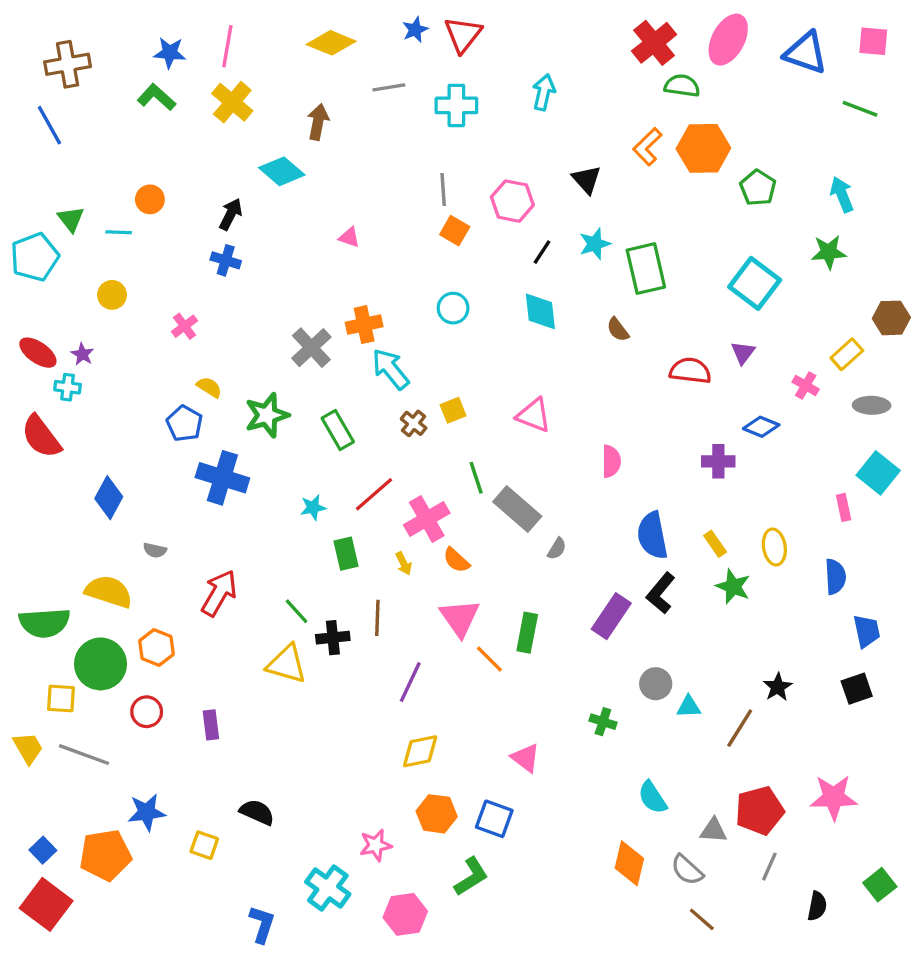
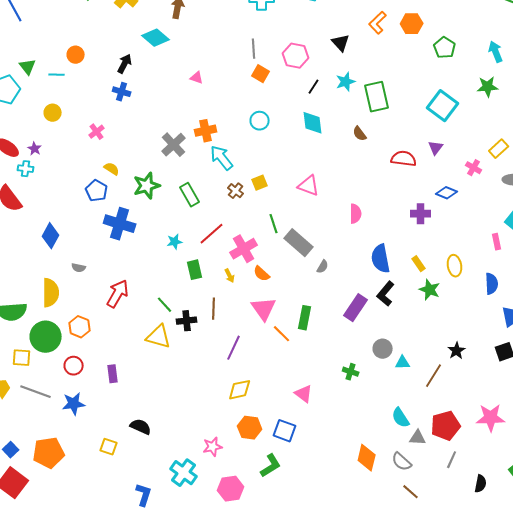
orange hexagon: (703, 148) -> (412, 24), size x0.7
yellow semicircle: (109, 591) -> (51, 293), turned 72
cyan semicircle: (652, 797) -> (401, 418), moved
blue star: (147, 812) -> (74, 404), moved

